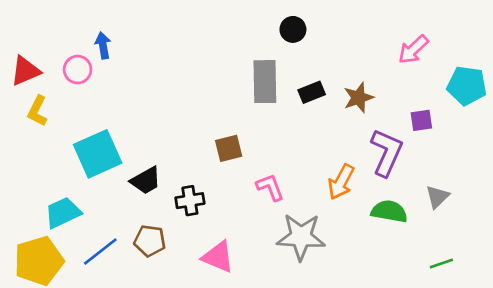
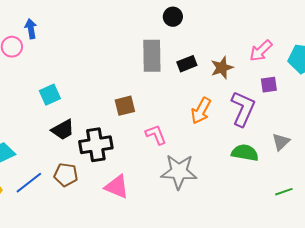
pink arrow: (413, 49) -> (261, 51), moved
cyan square: (98, 154) -> (50, 95), moved, size x0.6
orange arrow: (341, 182) -> (201, 111), moved
black cross: (190, 201) -> (96, 145), size x1.5

